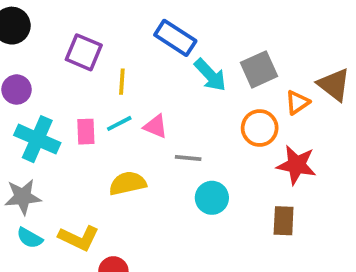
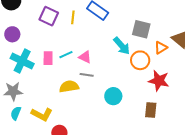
gray square: (259, 69) -> (141, 29), turned 36
cyan arrow: (210, 75) -> (122, 46), moved
yellow line: (122, 82) -> (73, 17), moved
gray line: (188, 158) -> (87, 75), moved
cyan semicircle: (30, 238) -> (16, 113), turned 80

